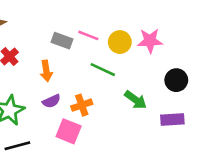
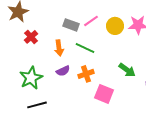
pink line: (88, 35) -> (91, 21), turned -56
green line: (103, 70) -> (85, 48), moved
pink square: (69, 131) -> (104, 94), moved

